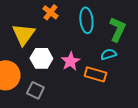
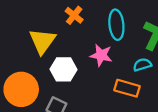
pink star: (70, 61) -> (101, 55), moved, turned -30

